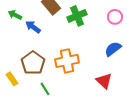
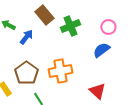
blue arrow: (33, 27) -> (26, 37), turned 91
blue semicircle: (113, 49) -> (101, 50), moved

